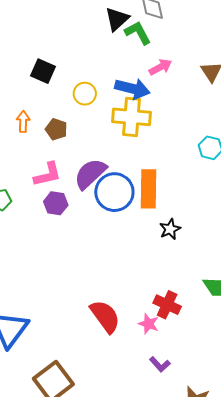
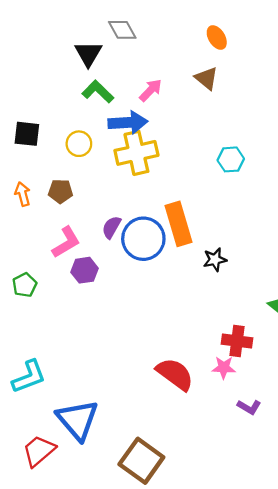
green L-shape: (138, 33) -> (98, 92), moved
purple semicircle: (90, 174) -> (111, 227), size x0.6
black star: (170, 229) -> (215, 260), turned 30

